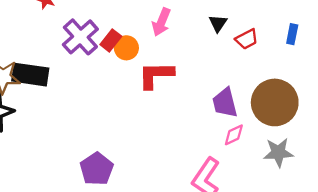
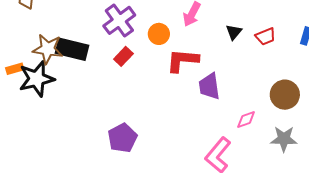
black triangle: (218, 23) -> (234, 32), moved
red rectangle: (111, 40) -> (123, 56), moved
brown circle: (275, 102) -> (285, 95), size x0.7
purple trapezoid: (225, 103) -> (209, 86), moved

